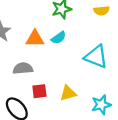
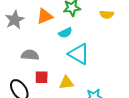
orange triangle: (35, 39) -> (45, 16), moved, turned -30
cyan triangle: (96, 57) -> (79, 54), moved

